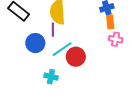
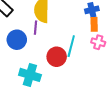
cyan line: (62, 49) -> (71, 46), moved, turned -45
cyan cross: (51, 77) -> (30, 75), size x1.5

